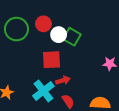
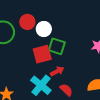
green square: (72, 37) -> (57, 46), moved

